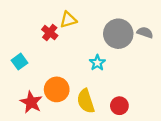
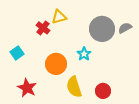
gray semicircle: (145, 33) -> (125, 28), turned -48
orange circle: (57, 89) -> (56, 64), moved

